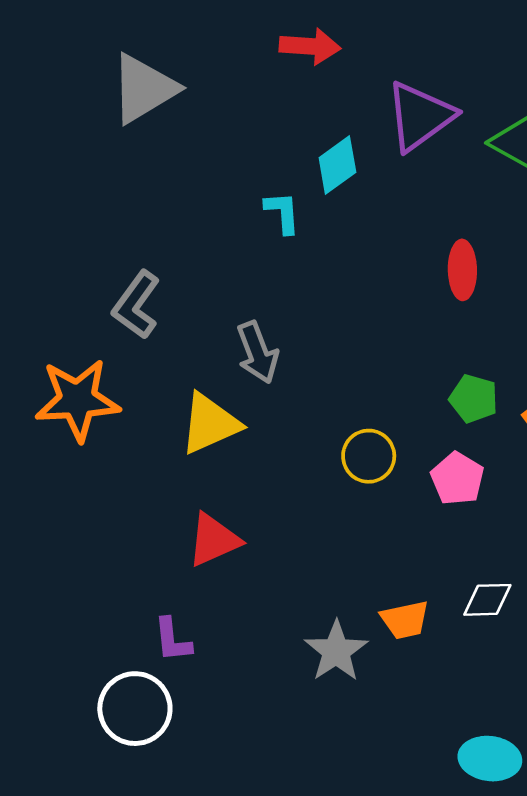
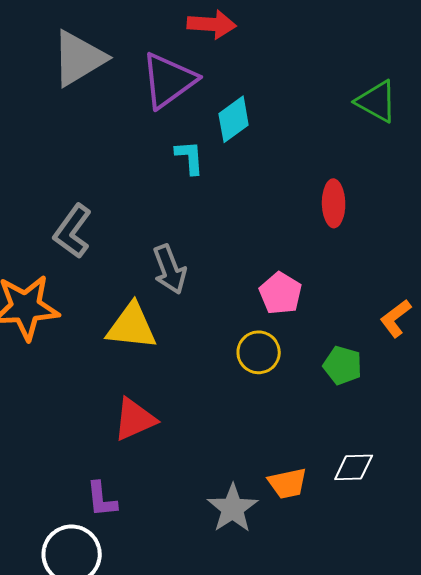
purple triangle: (420, 116) -> (169, 80), moved
green pentagon: (474, 399) -> (343, 365), moved
yellow triangle: (210, 424) -> (132, 326), turned 30
pink pentagon: (457, 479) -> (281, 293), moved

